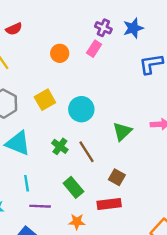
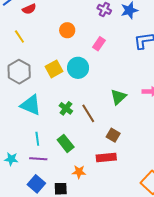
pink rectangle: (94, 49) -> (99, 44), moved
cyan circle: (81, 109) -> (78, 68), moved
green rectangle: (73, 187) -> (66, 143), moved
purple line: (40, 206) -> (38, 159), moved

